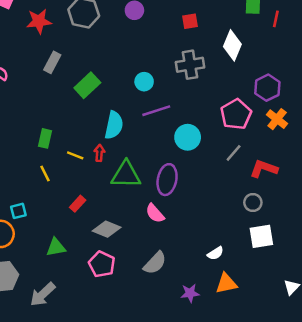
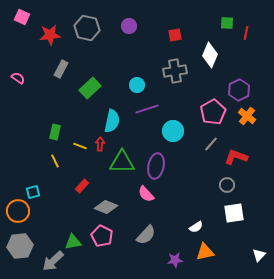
green triangle: (56, 247) -> (73, 242), moved

